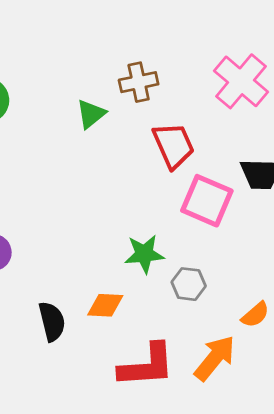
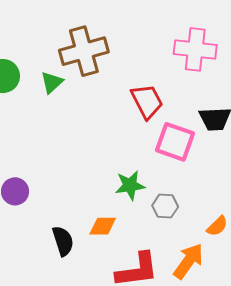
pink cross: (241, 81) -> (195, 49), turned -30
brown cross: (139, 82) -> (84, 51), moved, size x1.6
green triangle: (91, 114) -> (52, 82), moved

